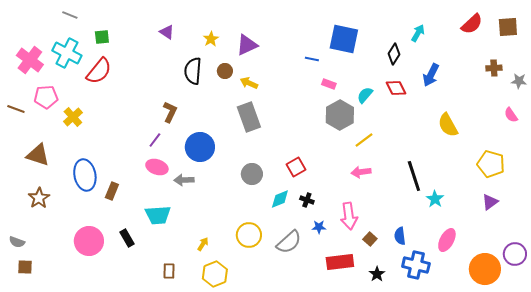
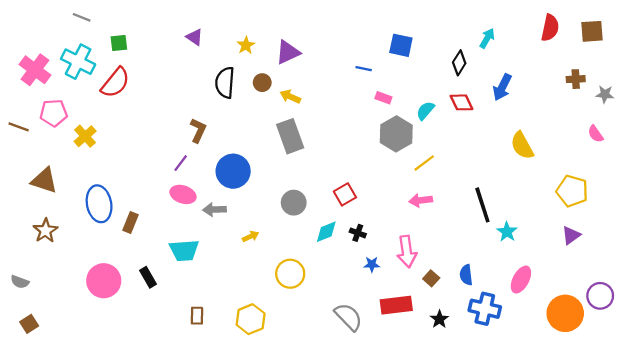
red semicircle: (472, 24) -> (550, 28), turned -35
blue square: (344, 39) -> (401, 45), size x0.7
gray semicircle: (289, 242) -> (348, 317), moved, turned -92
yellow arrow: (203, 244) -> (251, 236), moved, turned 32
brown square: (25, 267) -> (29, 324), moved, turned -35

